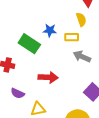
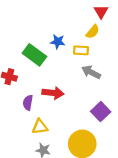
yellow semicircle: (81, 19) -> (93, 32), turned 56
purple semicircle: (18, 93) -> (28, 103), moved, turned 72

